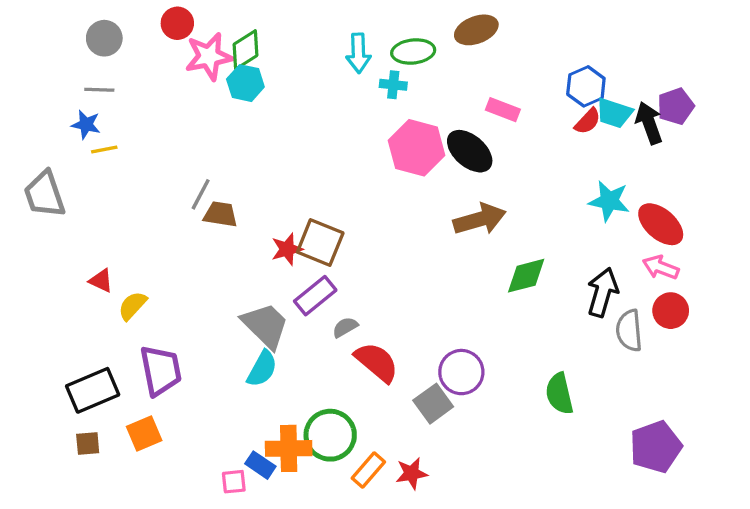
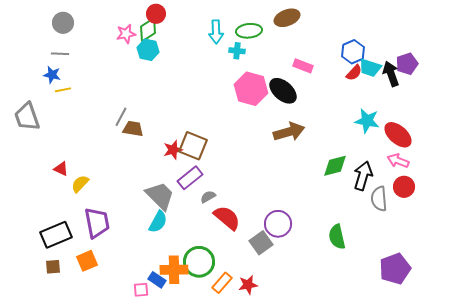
red circle: (177, 23) -> (156, 14), moved
pink star: (209, 56) -> (126, 34), size x0.7
green diamond: (526, 276) -> (335, 166), moved

